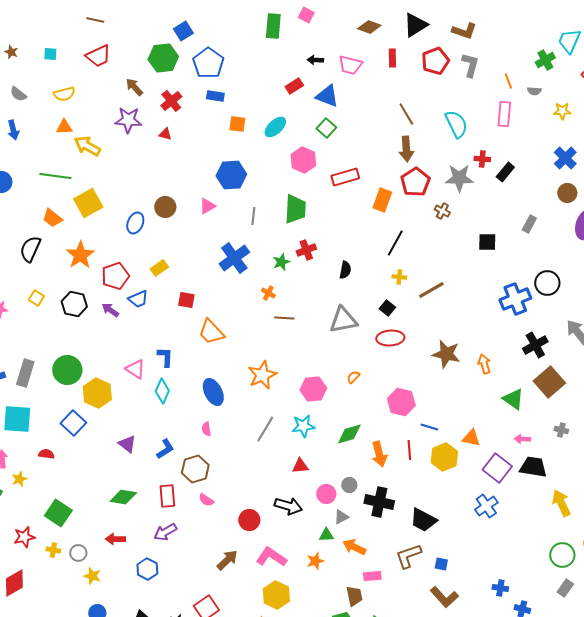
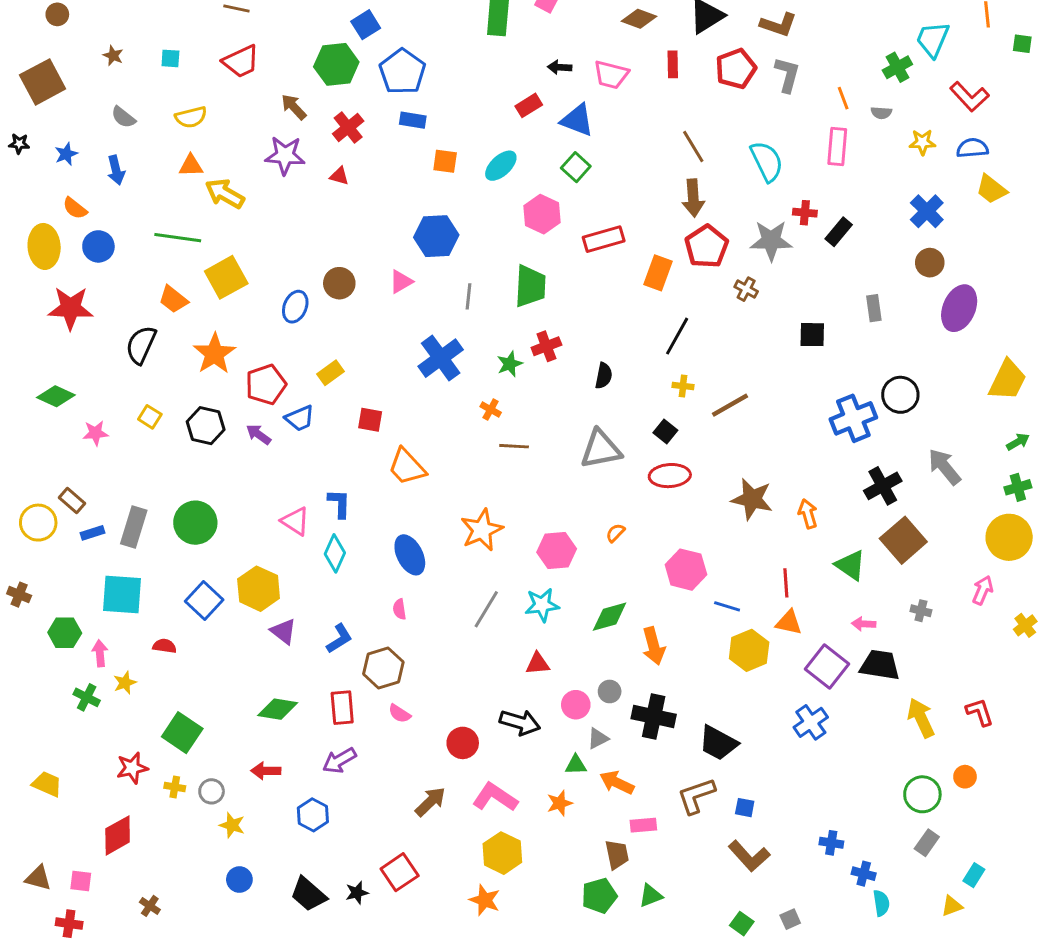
gray rectangle: (529, 224) -> (874, 308), turned -36
yellow hexagon: (97, 393) -> (259, 589), moved
red line: (409, 450) -> (786, 583), moved

